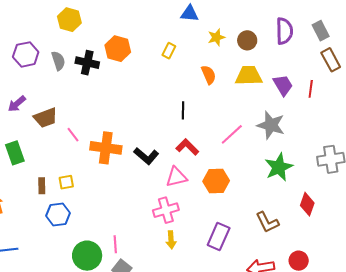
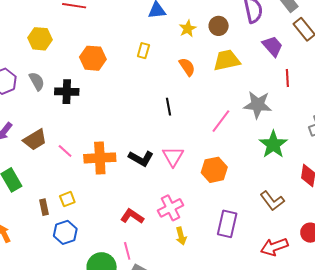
black cross: (87, 63) -> (67, 92), moved
purple trapezoid: (283, 85) -> (273, 46), moved
red line: (311, 89) -> (287, 78), moved
red L-shape: (187, 147) -> (132, 216), moved
pink triangle: (176, 177) -> (173, 156), moved, turned -35

